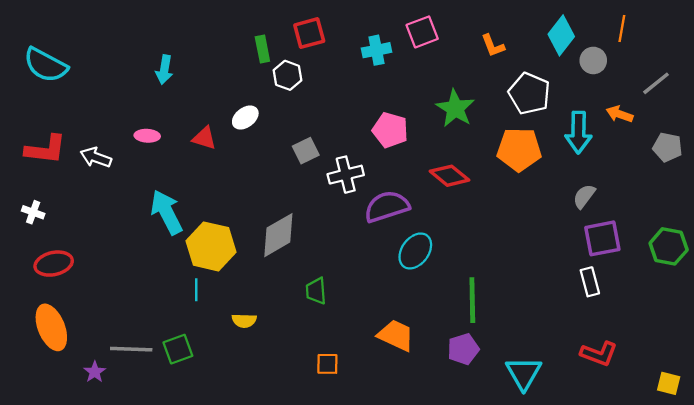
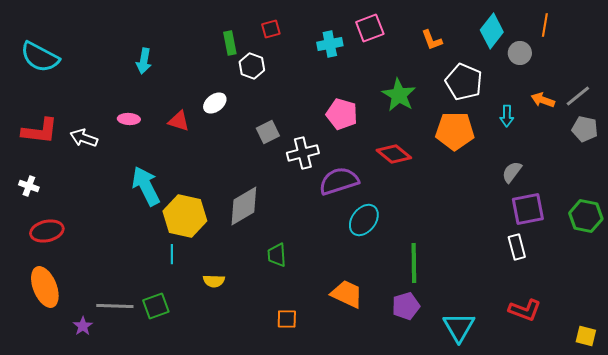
red square: (309, 33) -> (271, 29), size x0.7
gray line: (656, 83) -> (578, 96), moved
cyan arrow: (578, 132) -> (507, 116), size x0.6

